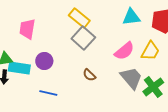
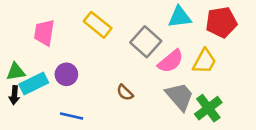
yellow rectangle: (79, 18) -> (98, 25), moved
gray square: (83, 38) -> (146, 42), moved
cyan rectangle: (19, 68) -> (34, 83), turned -35

